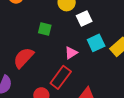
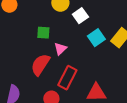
pink triangle: (71, 53) -> (60, 49), moved
red semicircle: (24, 58) -> (40, 65), moved

